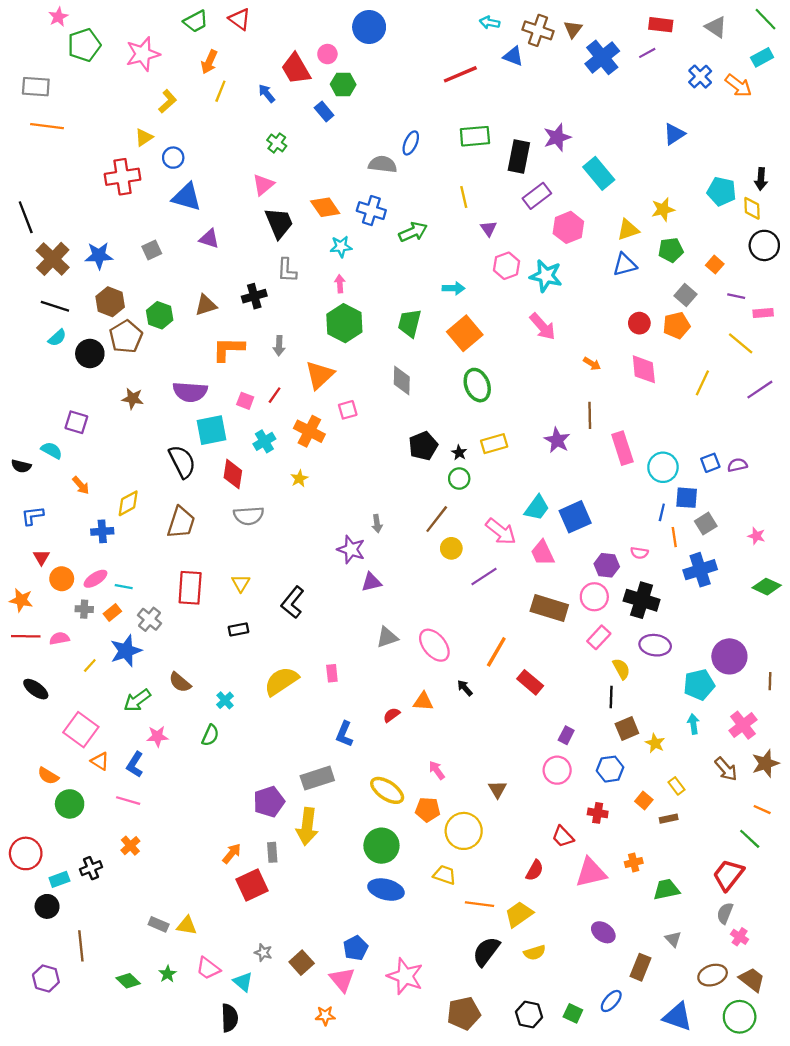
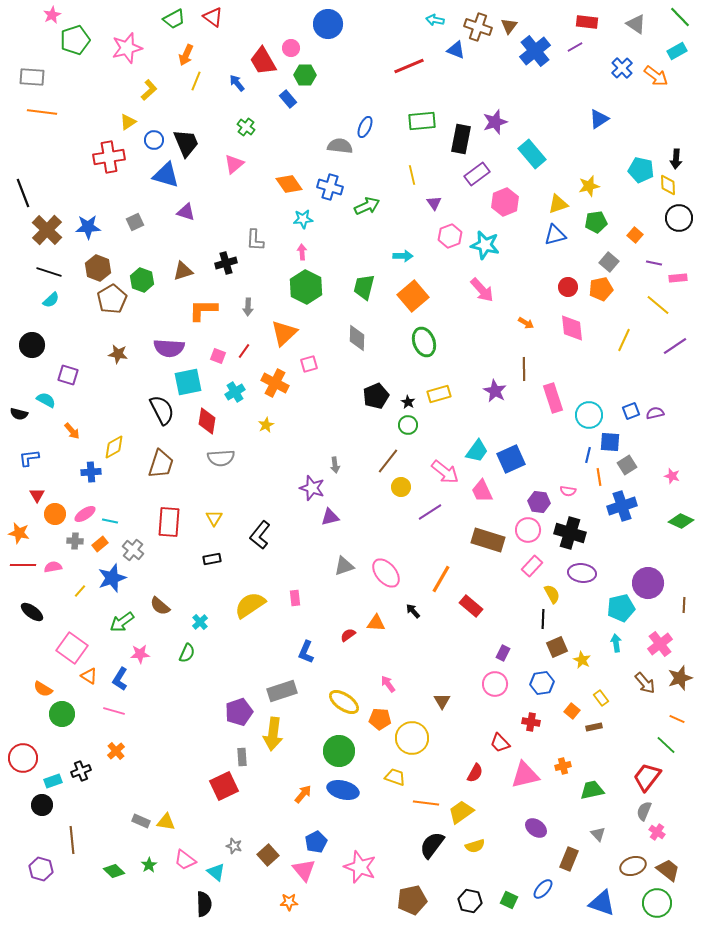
black trapezoid: (279, 223) -> (186, 143), moved
black circle: (90, 354) -> (32, 345), moved
orange arrow: (232, 853) -> (303, 794), moved

